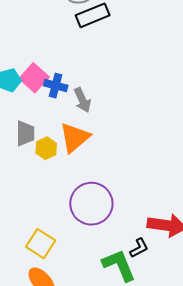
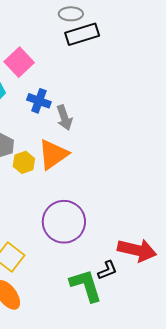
pink square: (34, 78) -> (19, 62), moved

